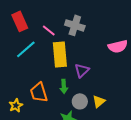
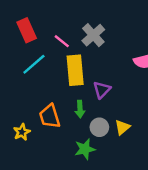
gray cross: (75, 25) -> (93, 35), turned 30

